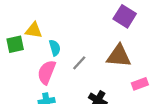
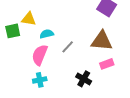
cyan semicircle: (55, 48) -> (47, 34), turned -88
pink rectangle: (140, 84) -> (107, 64), moved

